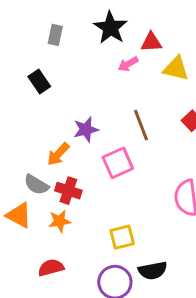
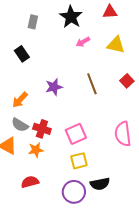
red triangle: (151, 42) -> (110, 12), moved
orange arrow: (58, 154) -> (20, 100), moved
pink square: (118, 163) -> (76, 134), moved

